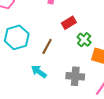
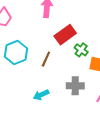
red rectangle: (69, 23) -> (65, 35), size x1.5
cyan arrow: (39, 72) -> (41, 95), moved, turned -56

